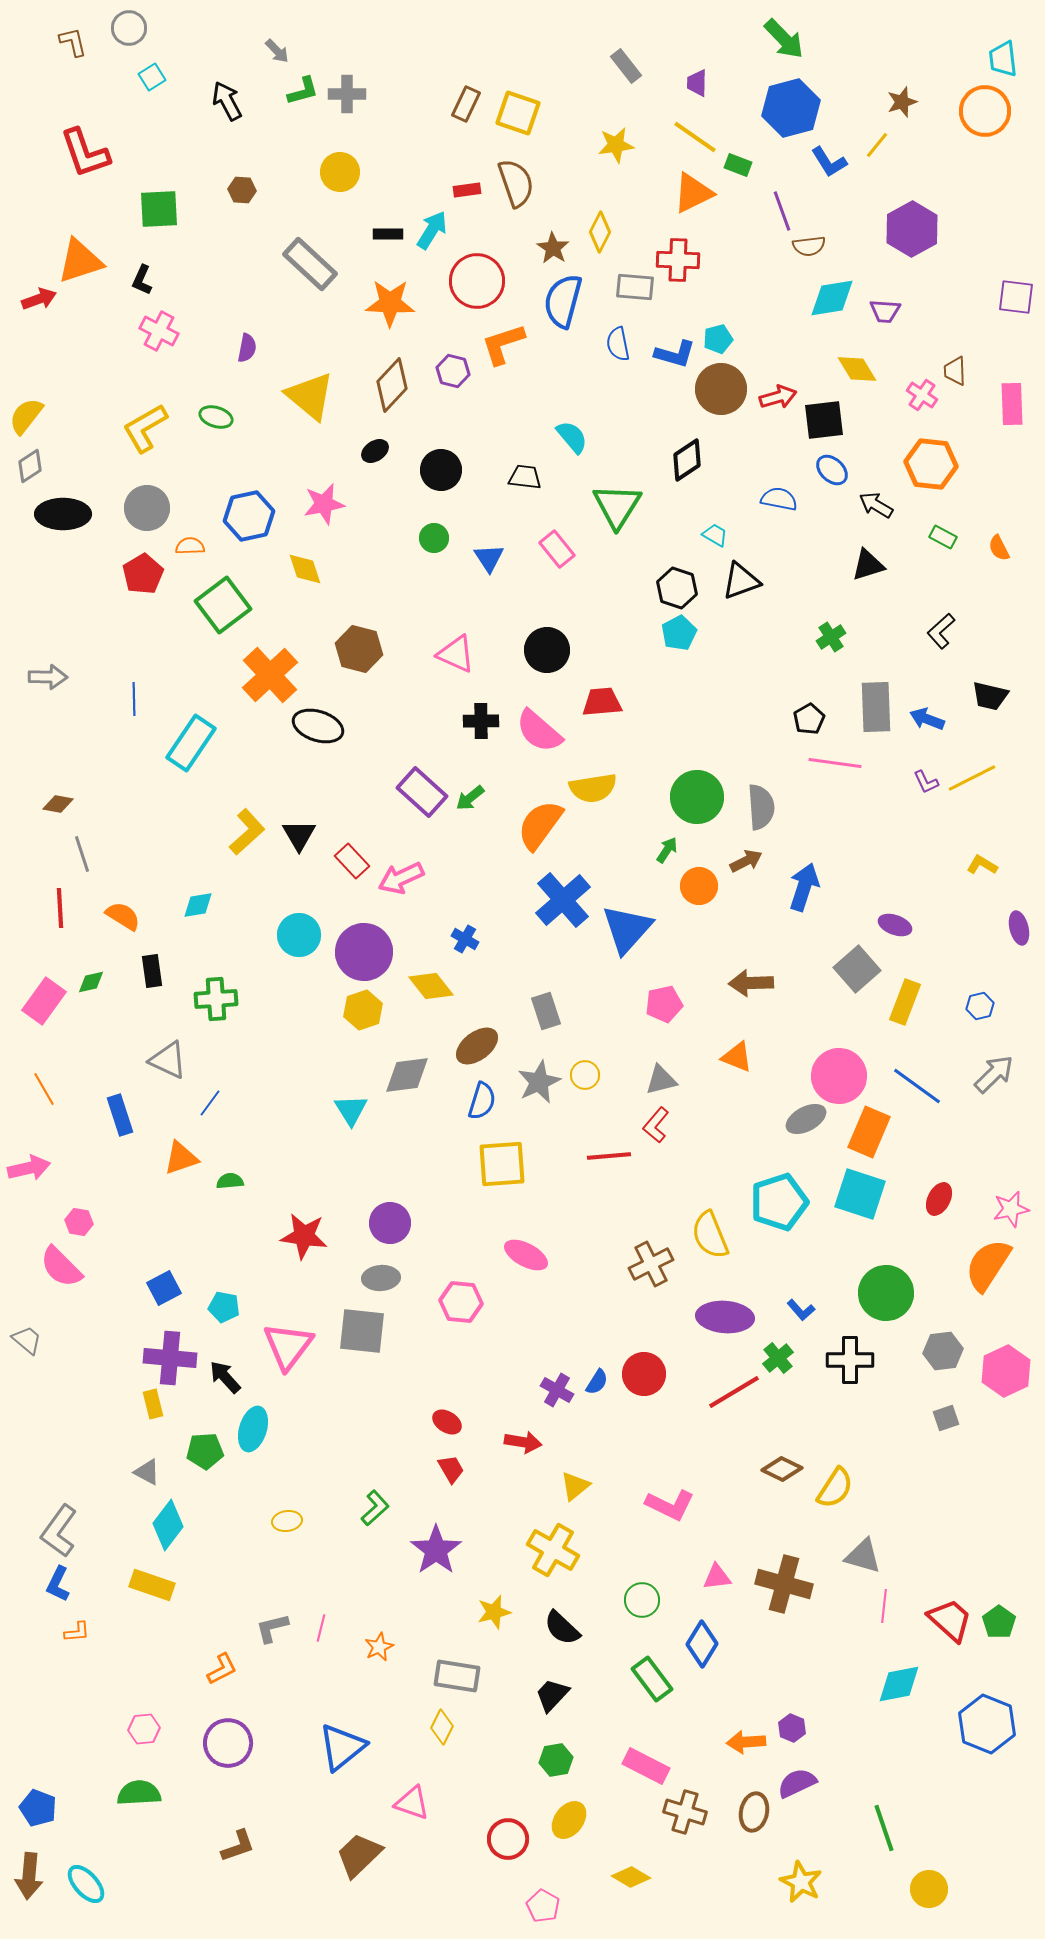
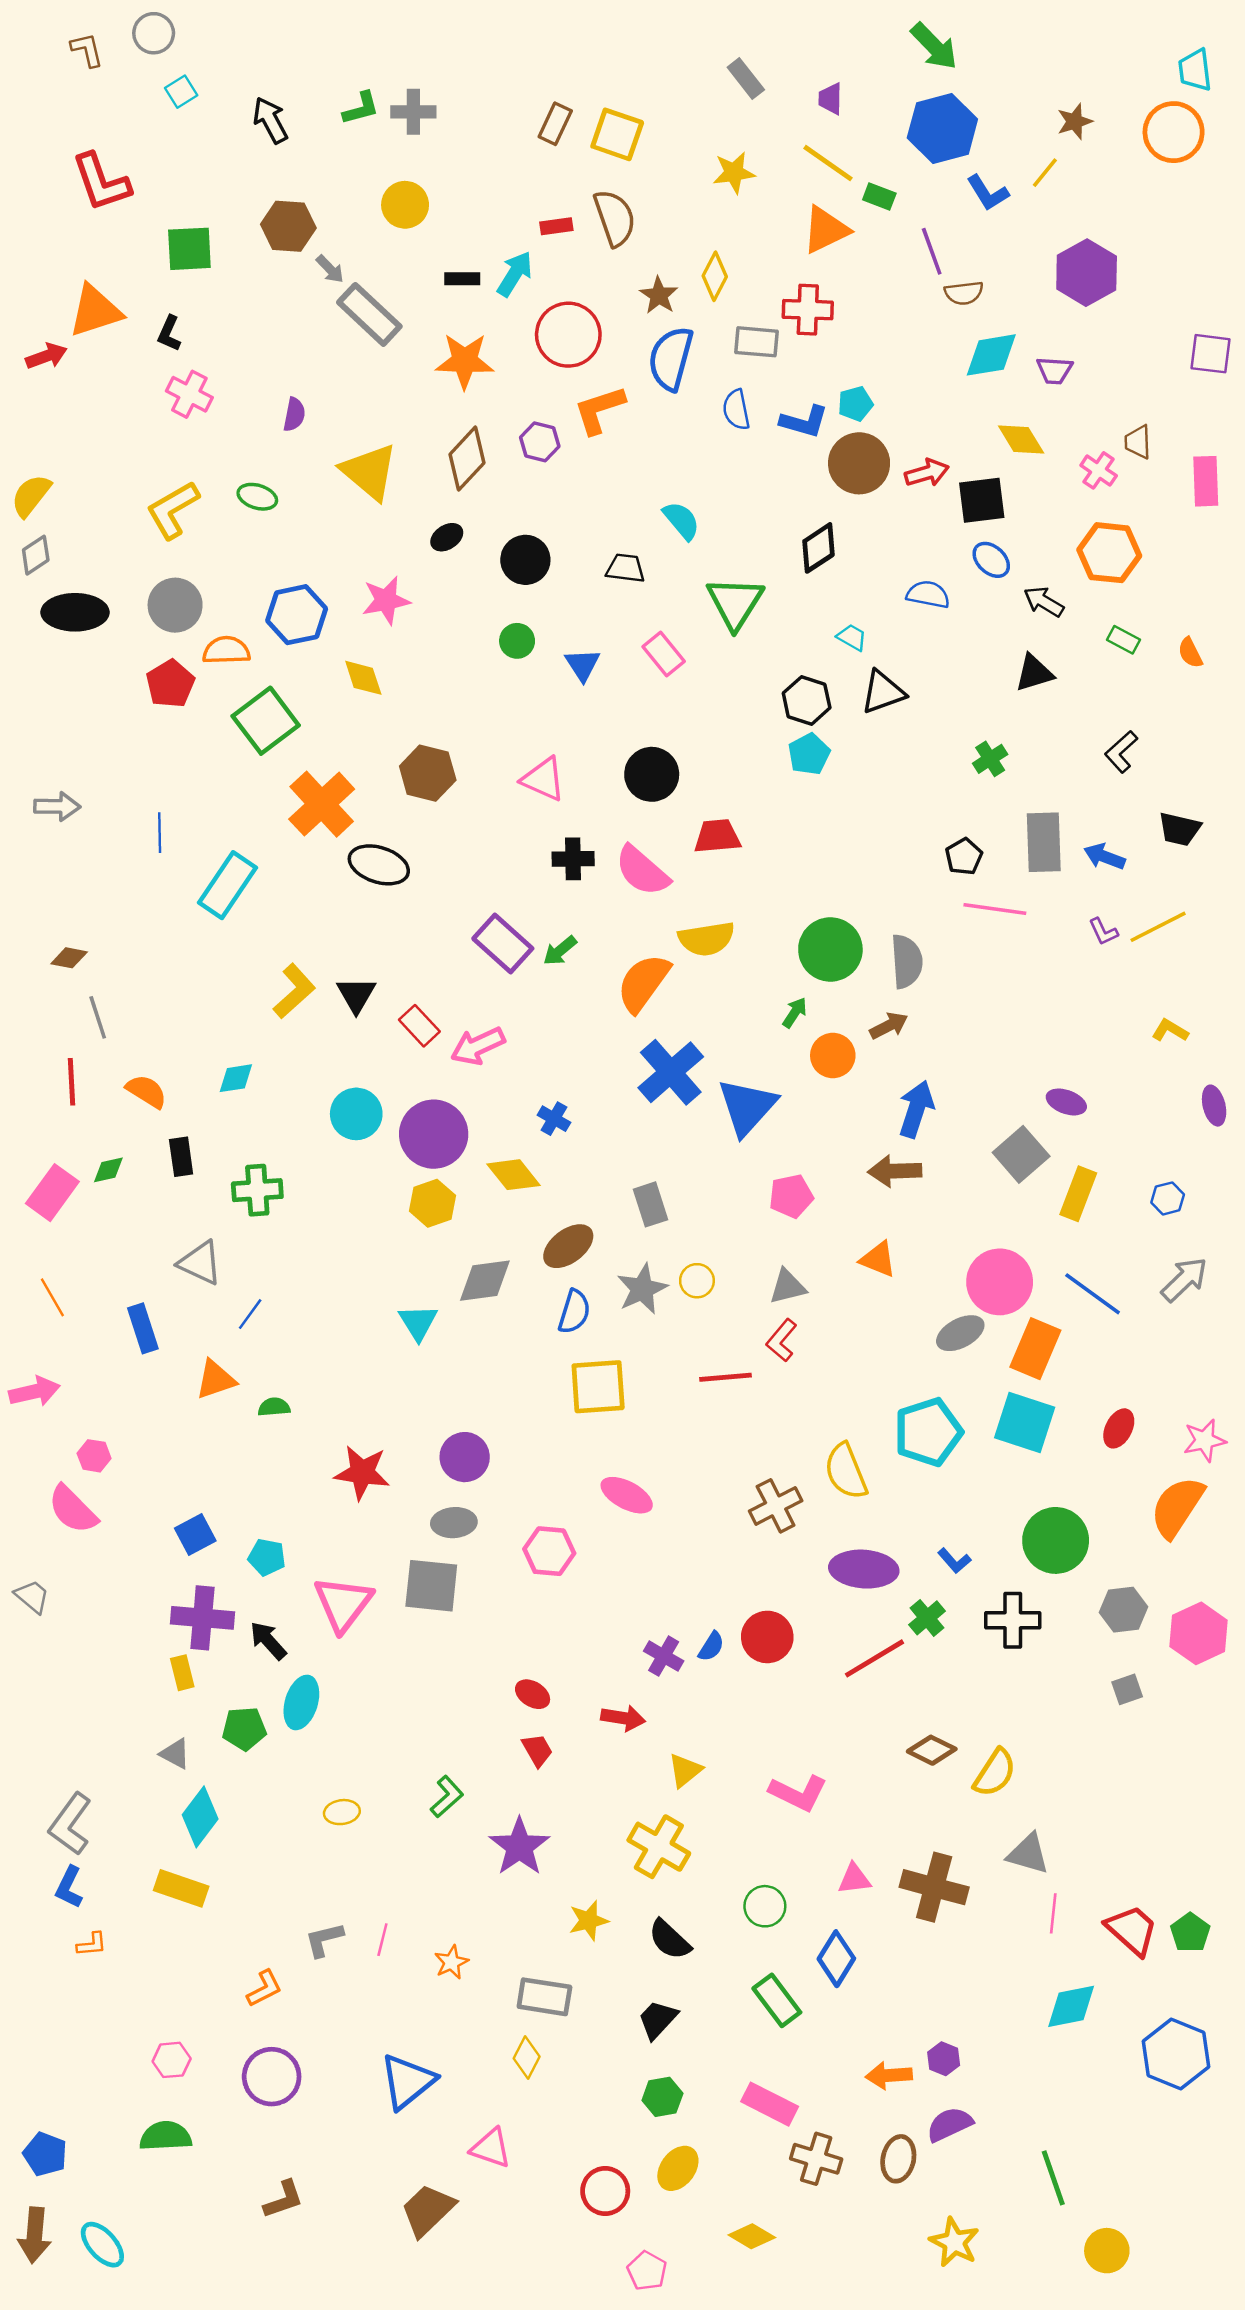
gray arrow: (277, 51) -> (330, 269), moved
brown hexagon: (242, 190) -> (288, 226), size x1.6
orange semicircle: (190, 546) -> (226, 650), size x1.4
blue arrow: (804, 887) -> (916, 1109), moved

